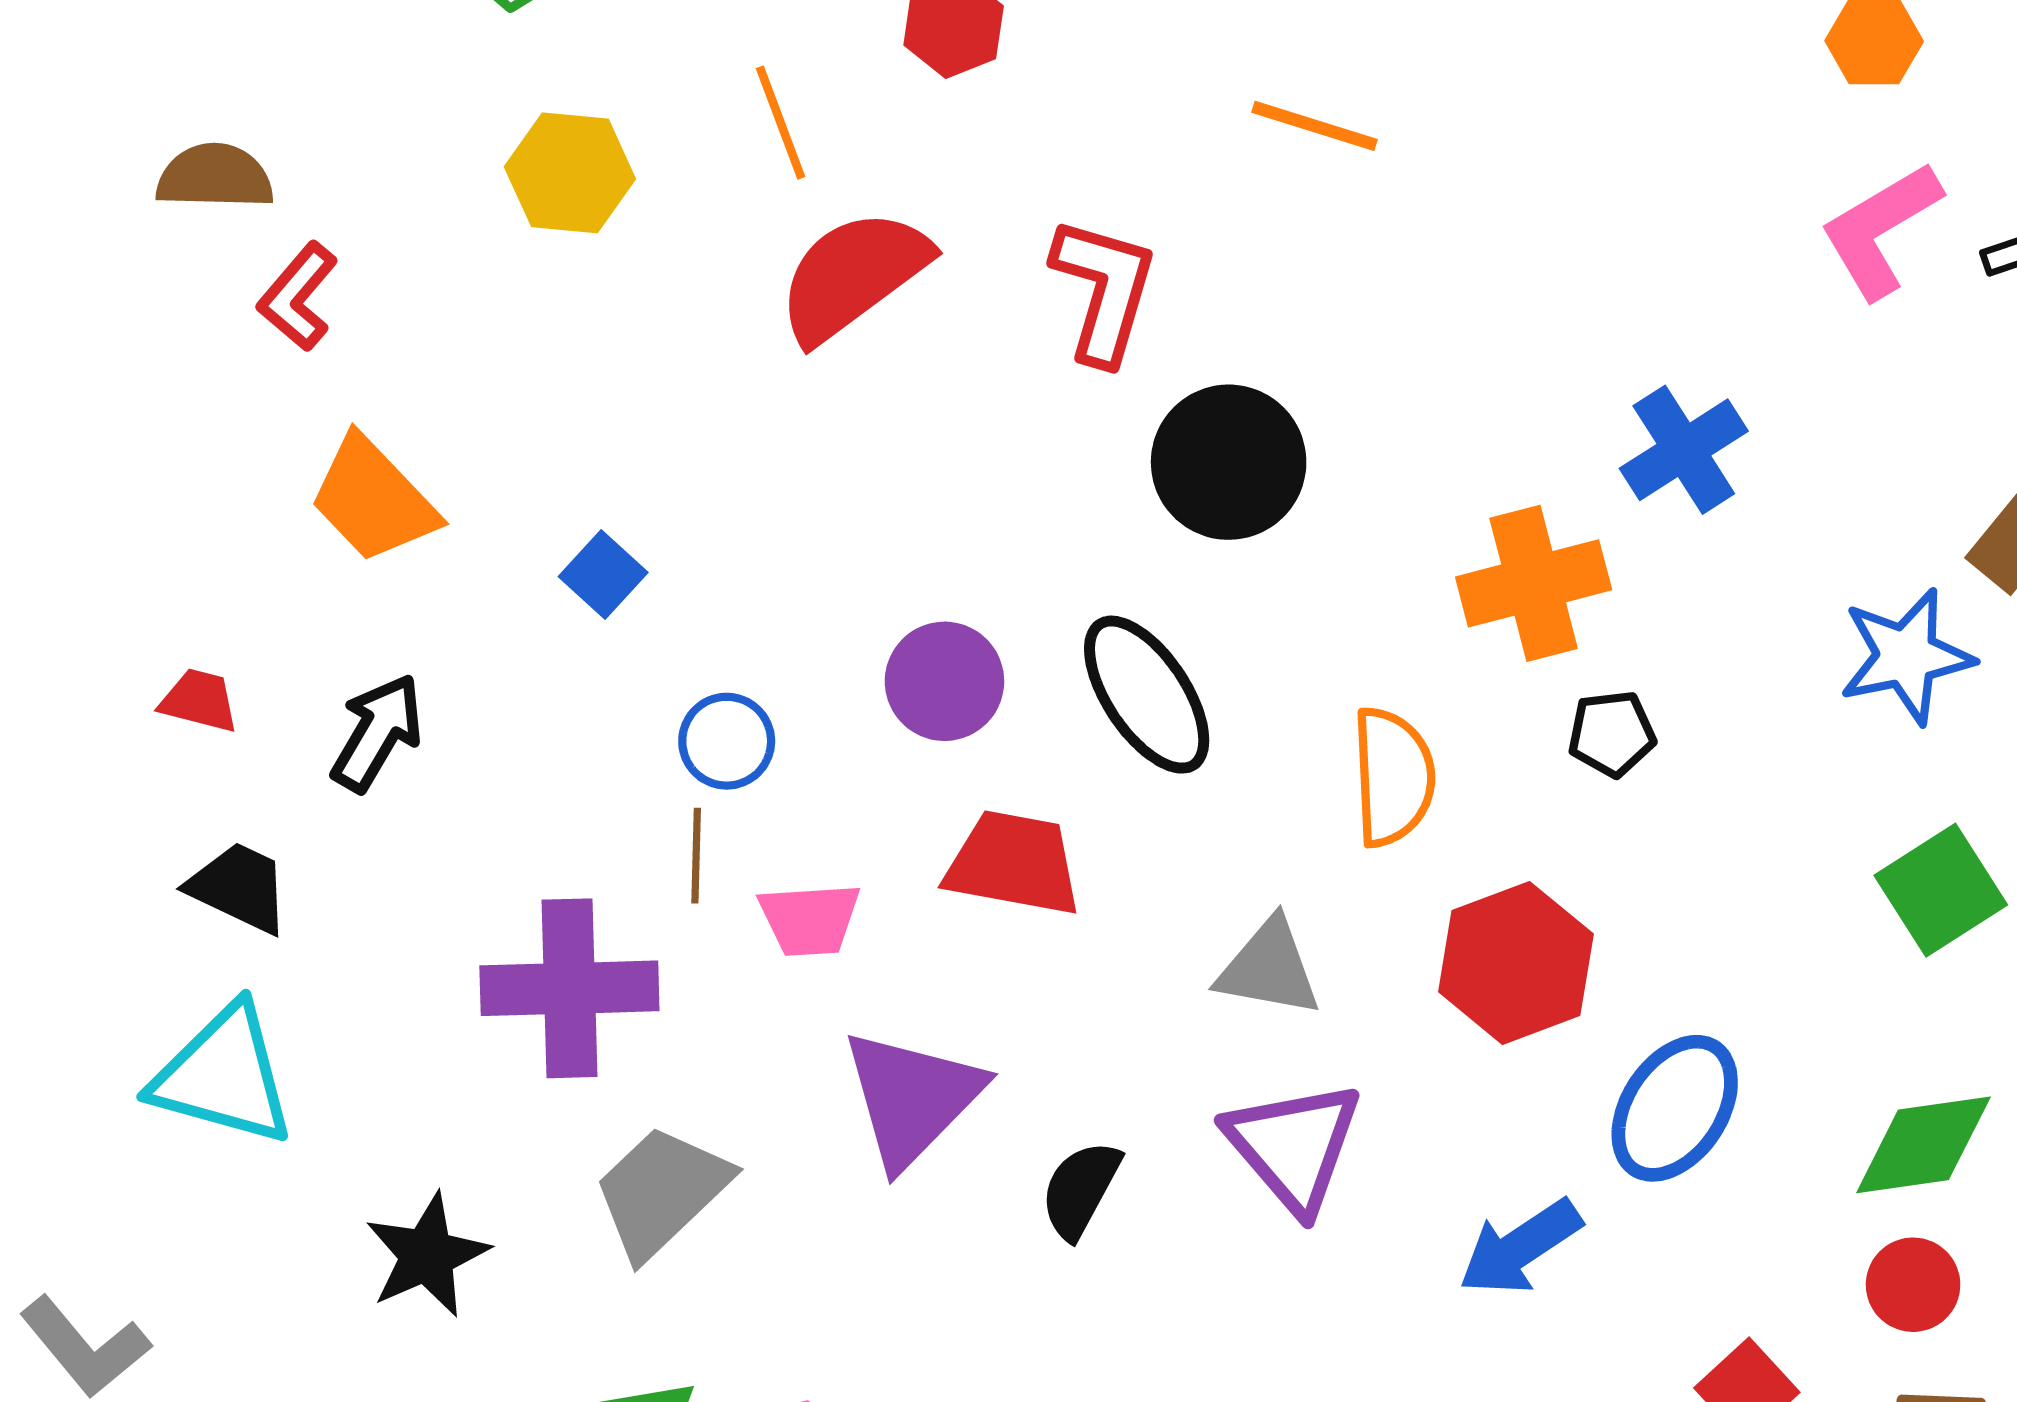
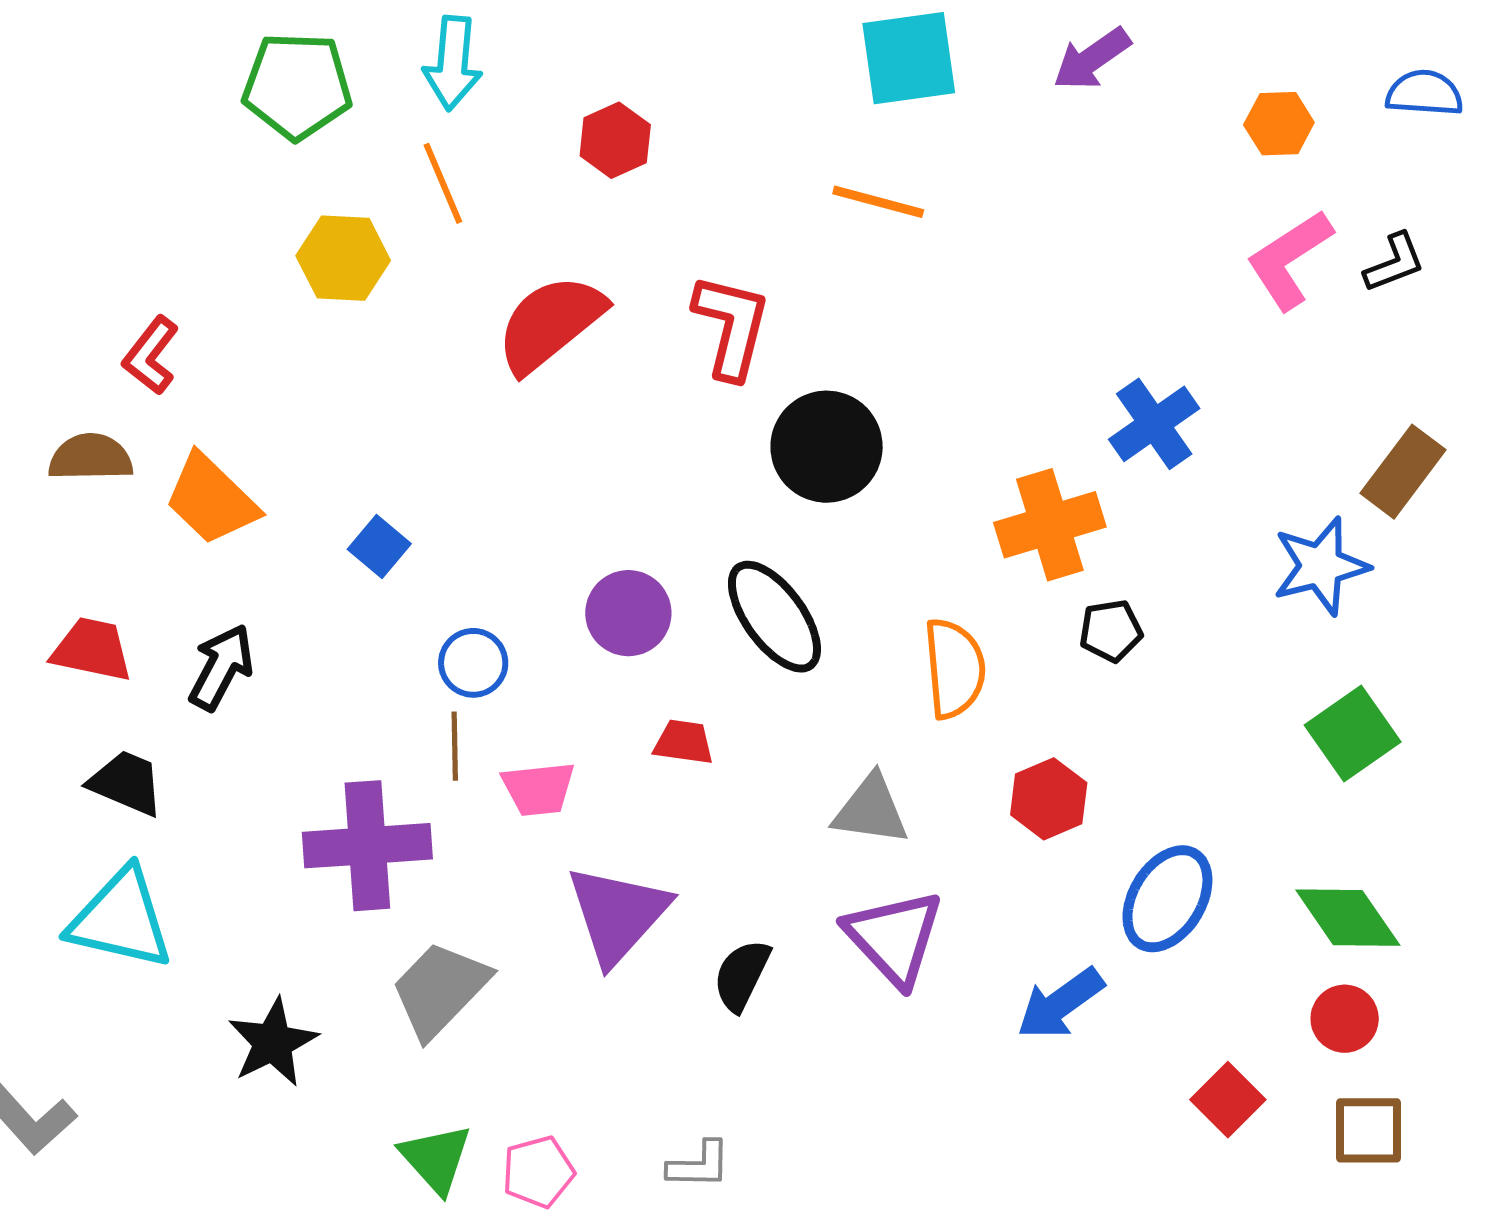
orange line: (781, 123) -> (443, 183), moved
brown semicircle: (215, 177) -> (91, 457), moved
red trapezoid: (199, 701) -> (92, 649), size x1.4
red trapezoid: (1014, 863) -> (684, 742), size x0.6
red hexagon: (1516, 963) -> (1049, 799), size x0.7
green diamond: (1923, 1145) -> (1348, 918), turned 66

